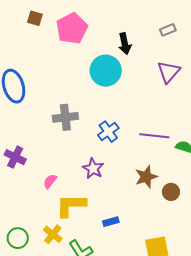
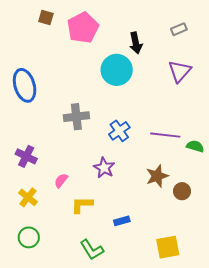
yellow L-shape: (71, 205) -> (82, 205), size x0.7
yellow cross: (53, 234) -> (28, 197), moved

